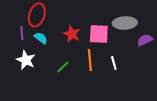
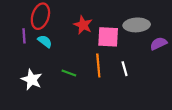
red star: (72, 34) -> (83, 25), moved
white star: (26, 60) -> (32, 80), moved
green line: (63, 67) -> (69, 73), turned 64

